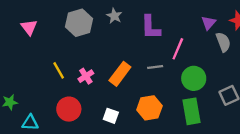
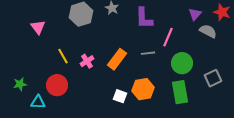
pink triangle: (29, 27) -> (38, 27), moved
gray semicircle: (223, 42) -> (208, 31), turned -42
red circle: (69, 109) -> (57, 85), moved
white square: (111, 116) -> (120, 96), moved

